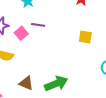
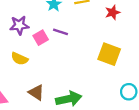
yellow square: (85, 37) -> (109, 54), size x1.5

